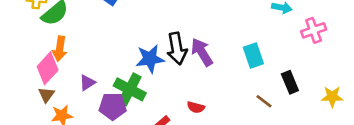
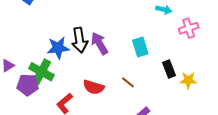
yellow star: (332, 97) -> (188, 80), moved
brown line: (264, 101) -> (128, 82), moved
red semicircle: (196, 107) -> (94, 87), size x1.5

